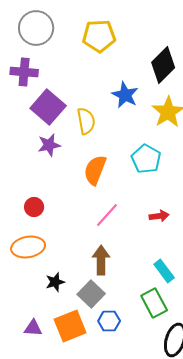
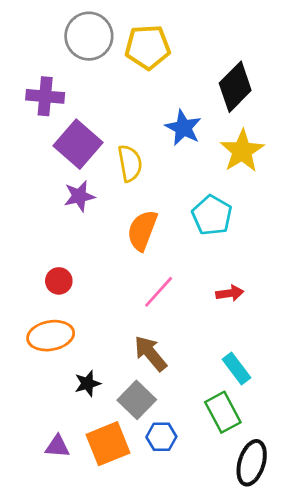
gray circle: (36, 28) -> (89, 36), moved
brown arrow: (101, 260) -> (150, 353), turned -40

